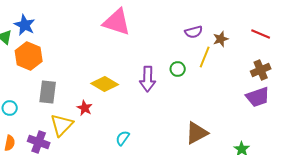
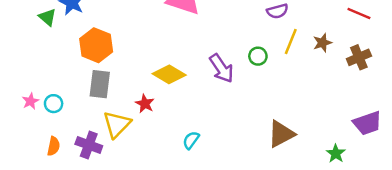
brown star: (221, 39) -> (322, 43), moved
orange hexagon: (29, 56) -> (96, 45), moved
purple arrow: (148, 79) -> (221, 68), turned -35
purple trapezoid: (258, 97) -> (367, 123), moved

